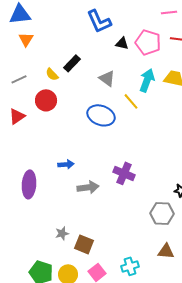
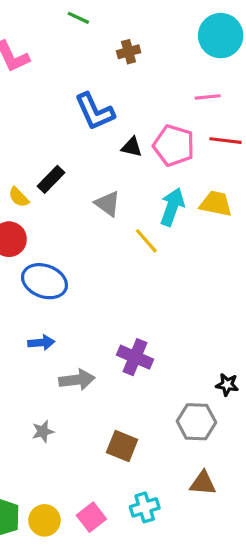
blue ellipse: (101, 115) -> (44, 281), moved
gray star: (62, 233) -> (43, 431), moved
brown square: (84, 244) -> (122, 446), moved

